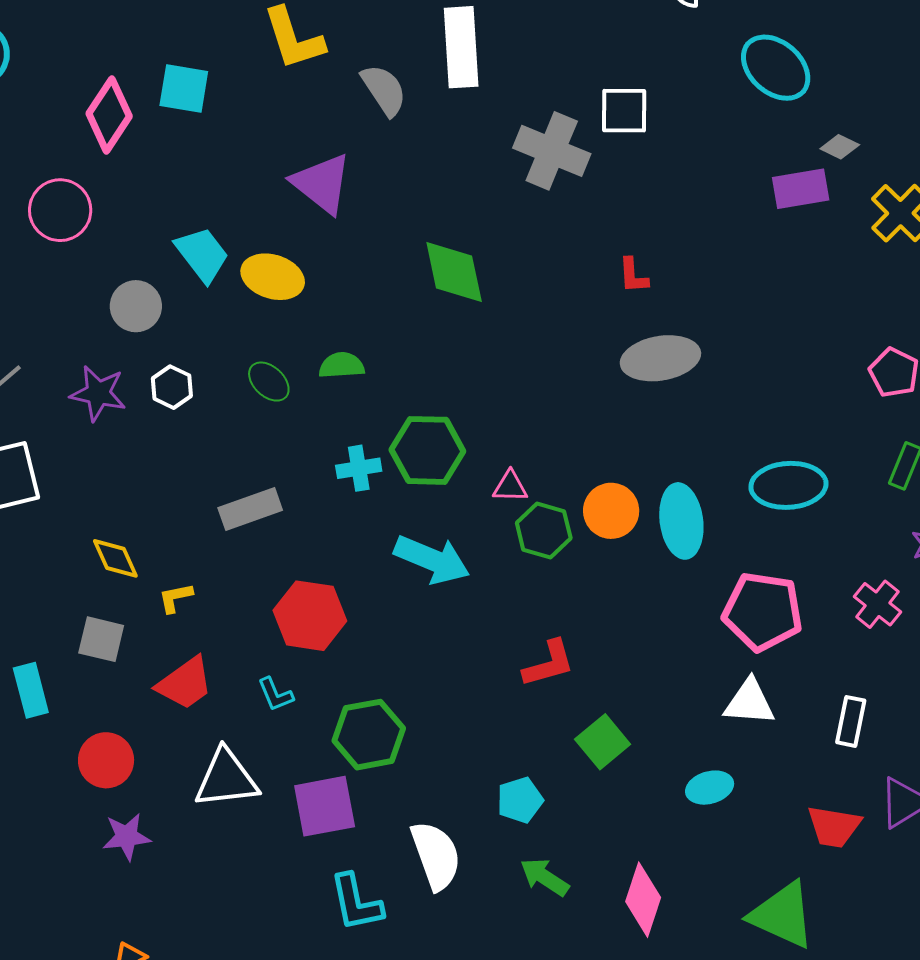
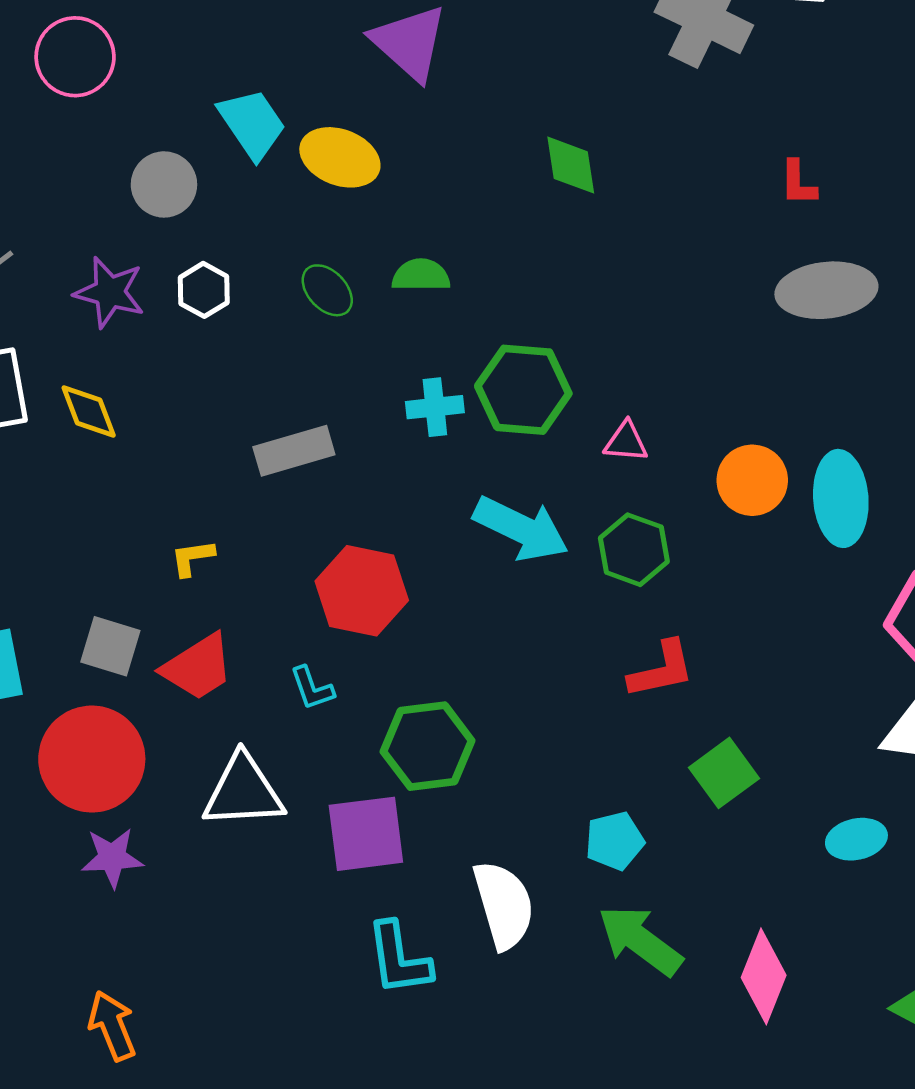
green diamond: (454, 272) -> (571, 165), size x0.7
green hexagon: (544, 530) -> (634, 550), moved
yellow diamond: (115, 558) -> (89, 411), moved
gray square: (101, 639) -> (110, 646), moved
red circle: (106, 760) -> (92, 759), size x1.5
green arrow: (545, 877) -> (640, 940), size x1.4

